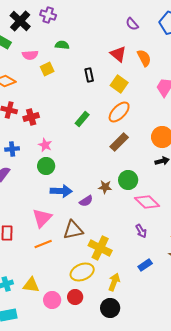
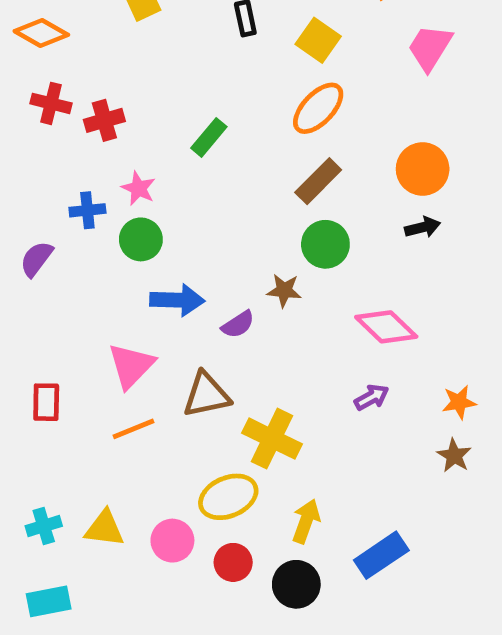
green rectangle: (82, 119) -> (209, 137), moved
blue cross: (12, 149) -> (87, 210), moved
green circle: (128, 180) -> (325, 244), moved
purple arrow: (141, 231) -> (372, 397), turned -88
blue rectangle: (145, 265) -> (381, 555), moved, size x1.5
red circle: (75, 297) -> (233, 562), moved
pink circle: (52, 300) -> (172, 541), moved

